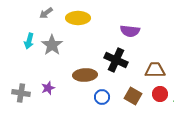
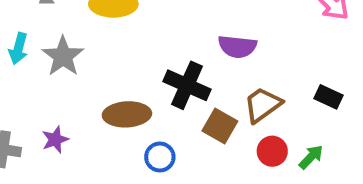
purple semicircle: (130, 31) -> (237, 47), moved
brown trapezoid: (155, 70) -> (263, 105), turned -35
brown square: (133, 96) -> (220, 126), moved

